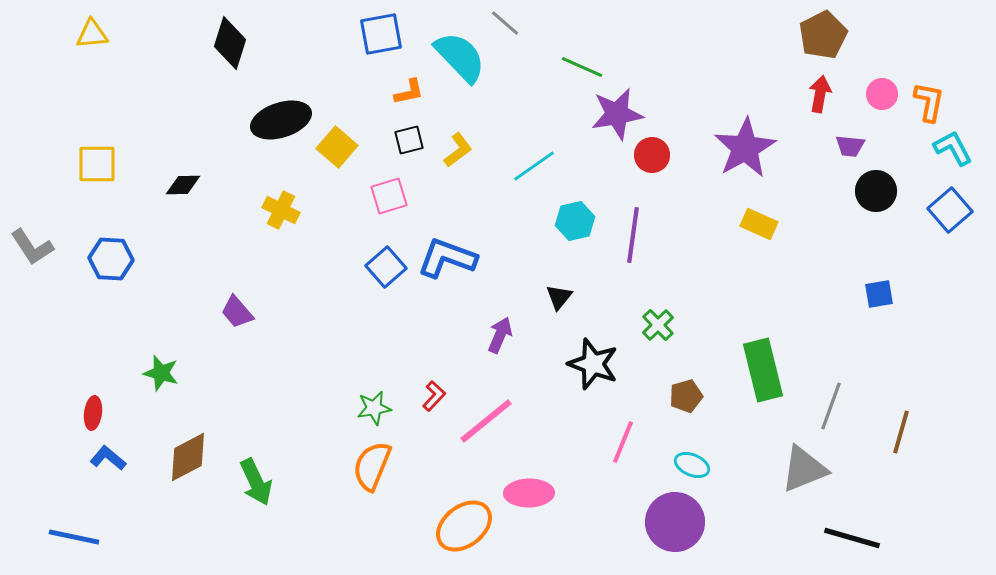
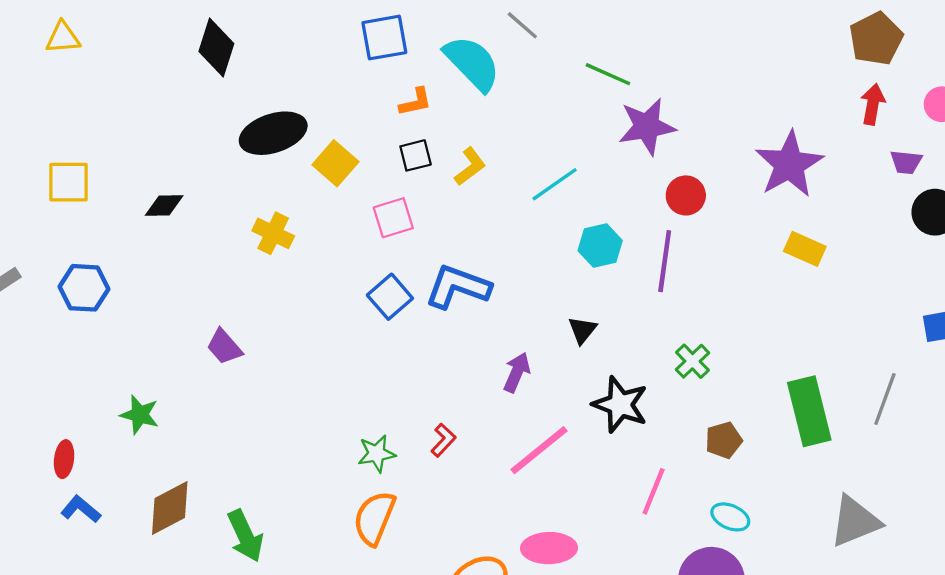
red circle: (652, 155) -> (686, 195), moved
gray line: (831, 406) -> (885, 399), moved
pink line: (486, 421) -> (539, 450), moved

